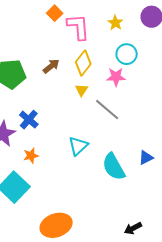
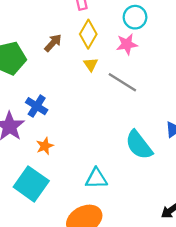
cyan triangle: (78, 146) -> (96, 178), moved, turned 50

